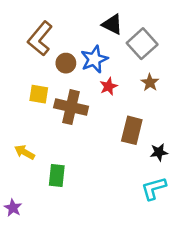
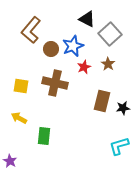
brown star: (150, 82) -> (108, 64), moved
yellow square: (39, 94) -> (21, 86), moved
black star: (159, 152) -> (123, 108), moved

